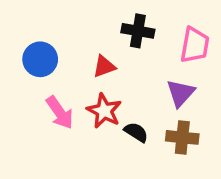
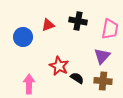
red triangle: (104, 66) -> (48, 25), moved
pink arrow: (60, 113) -> (29, 84), moved, turned -144

